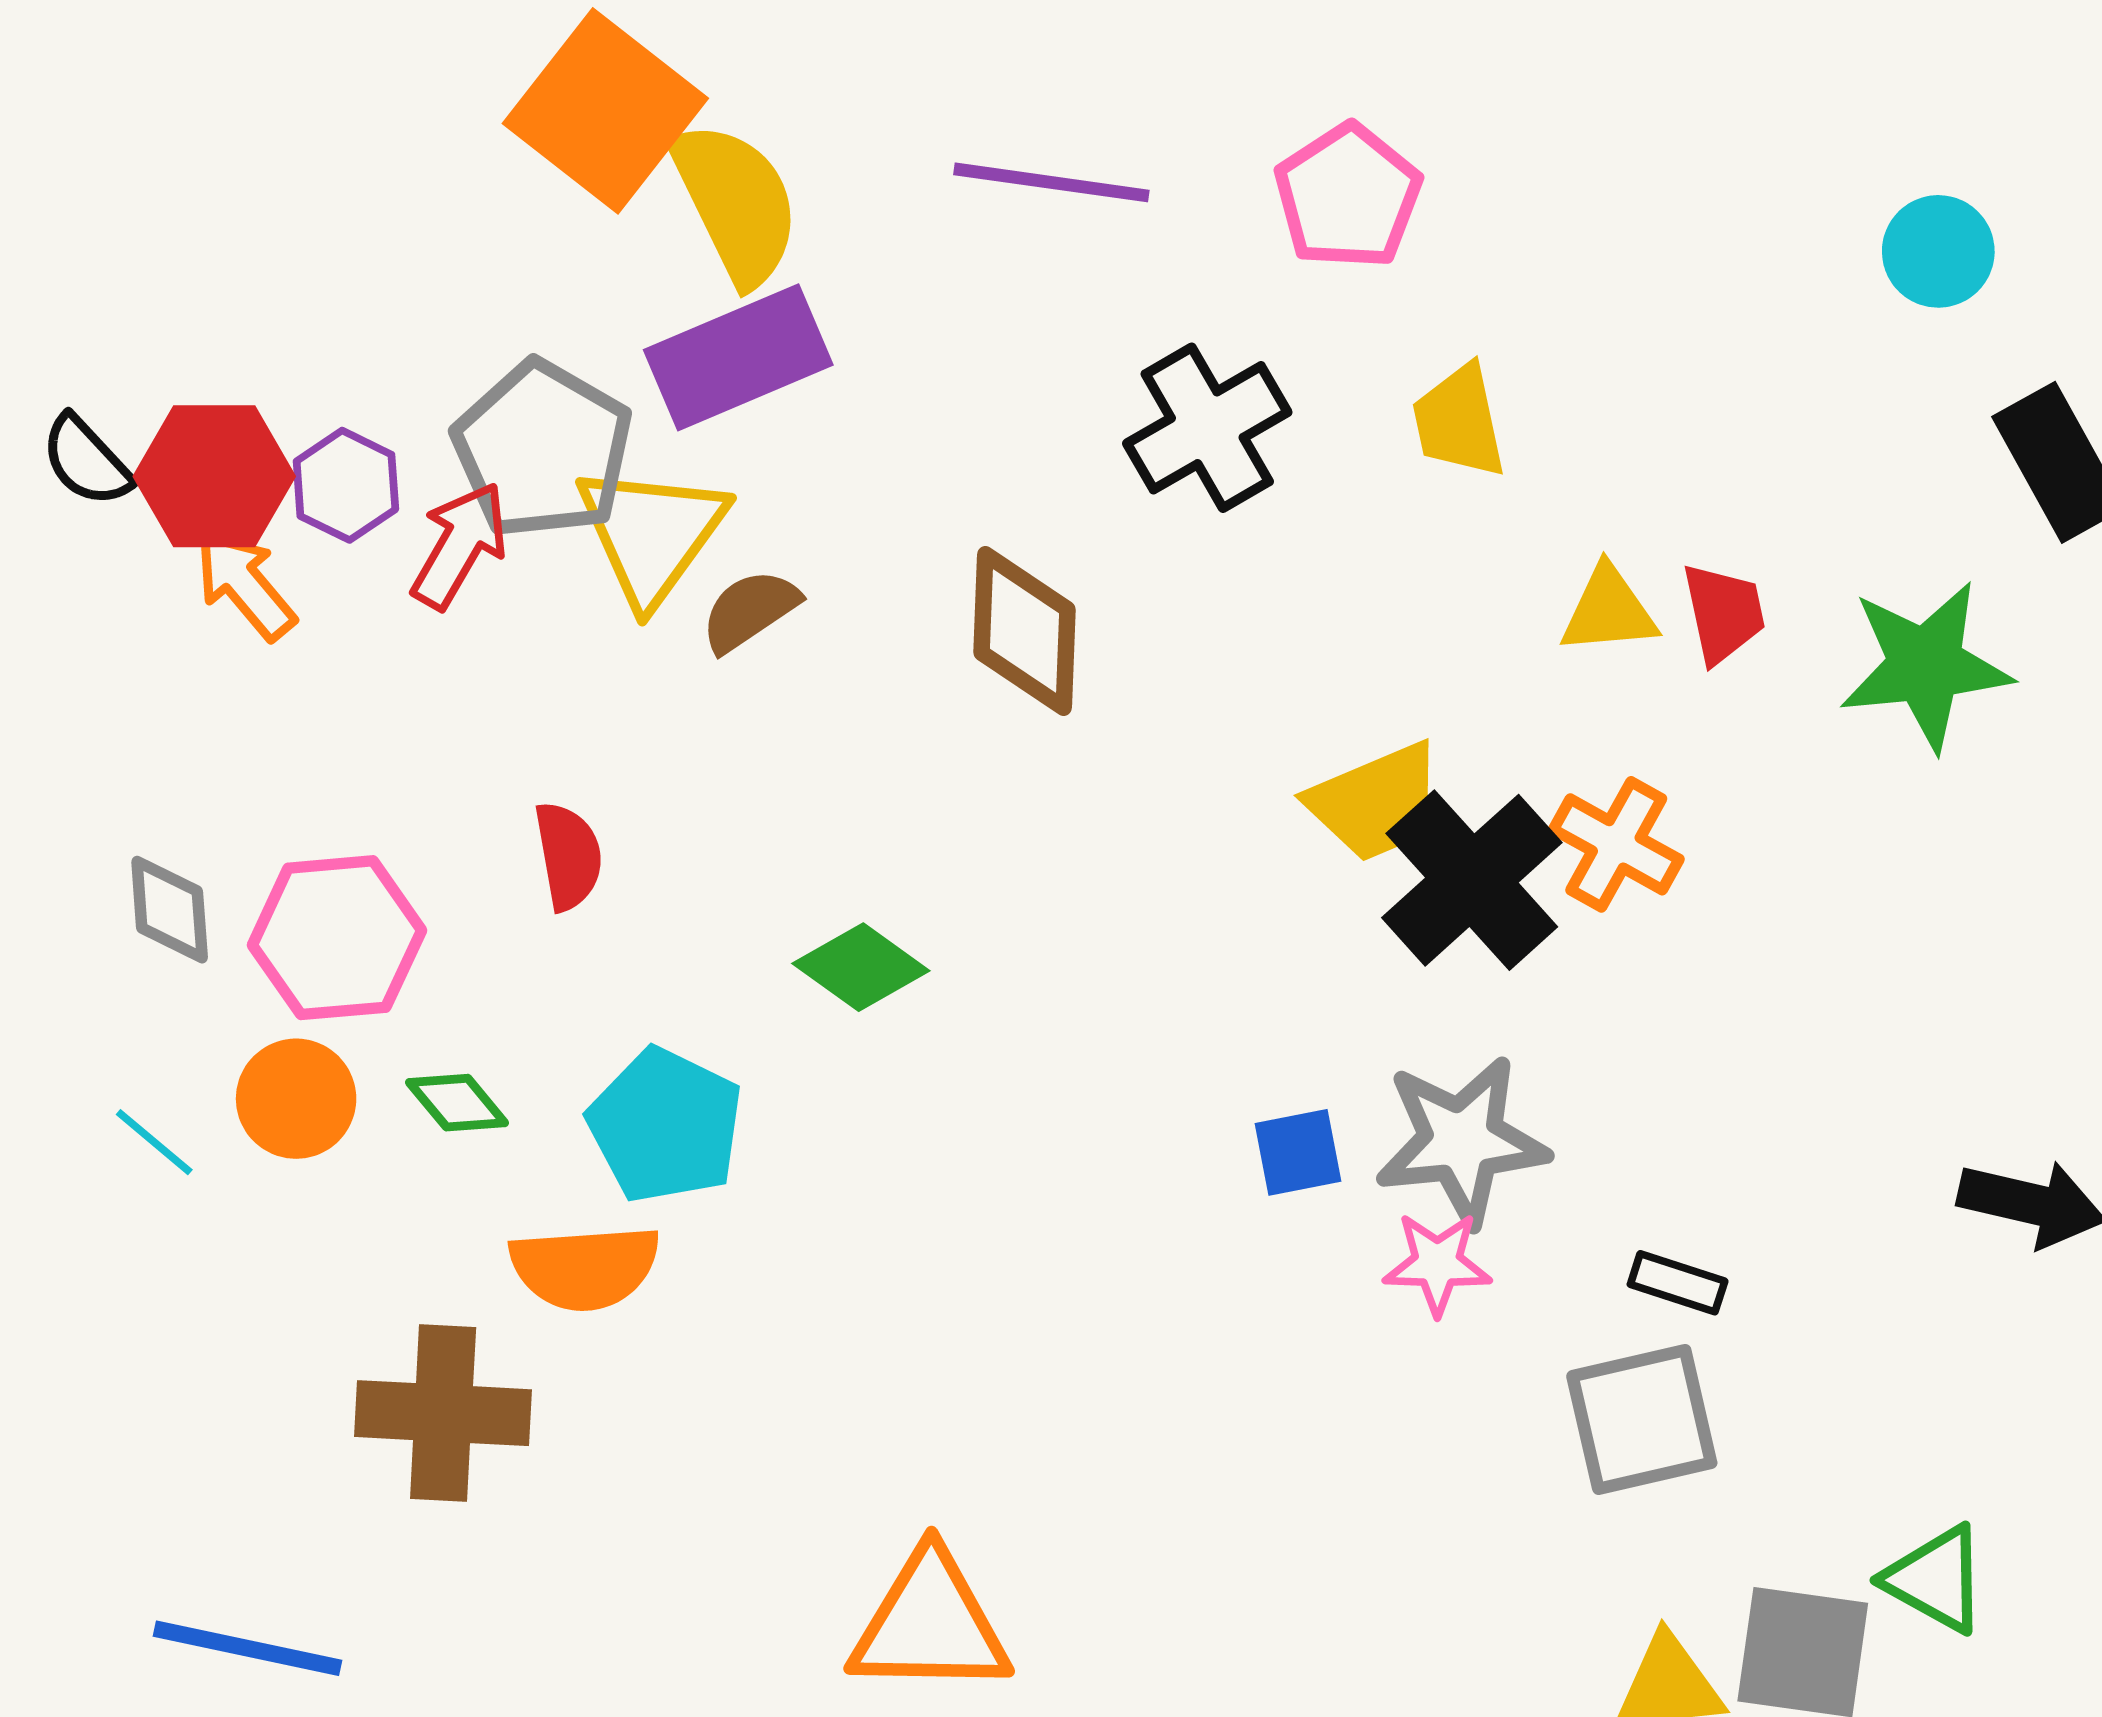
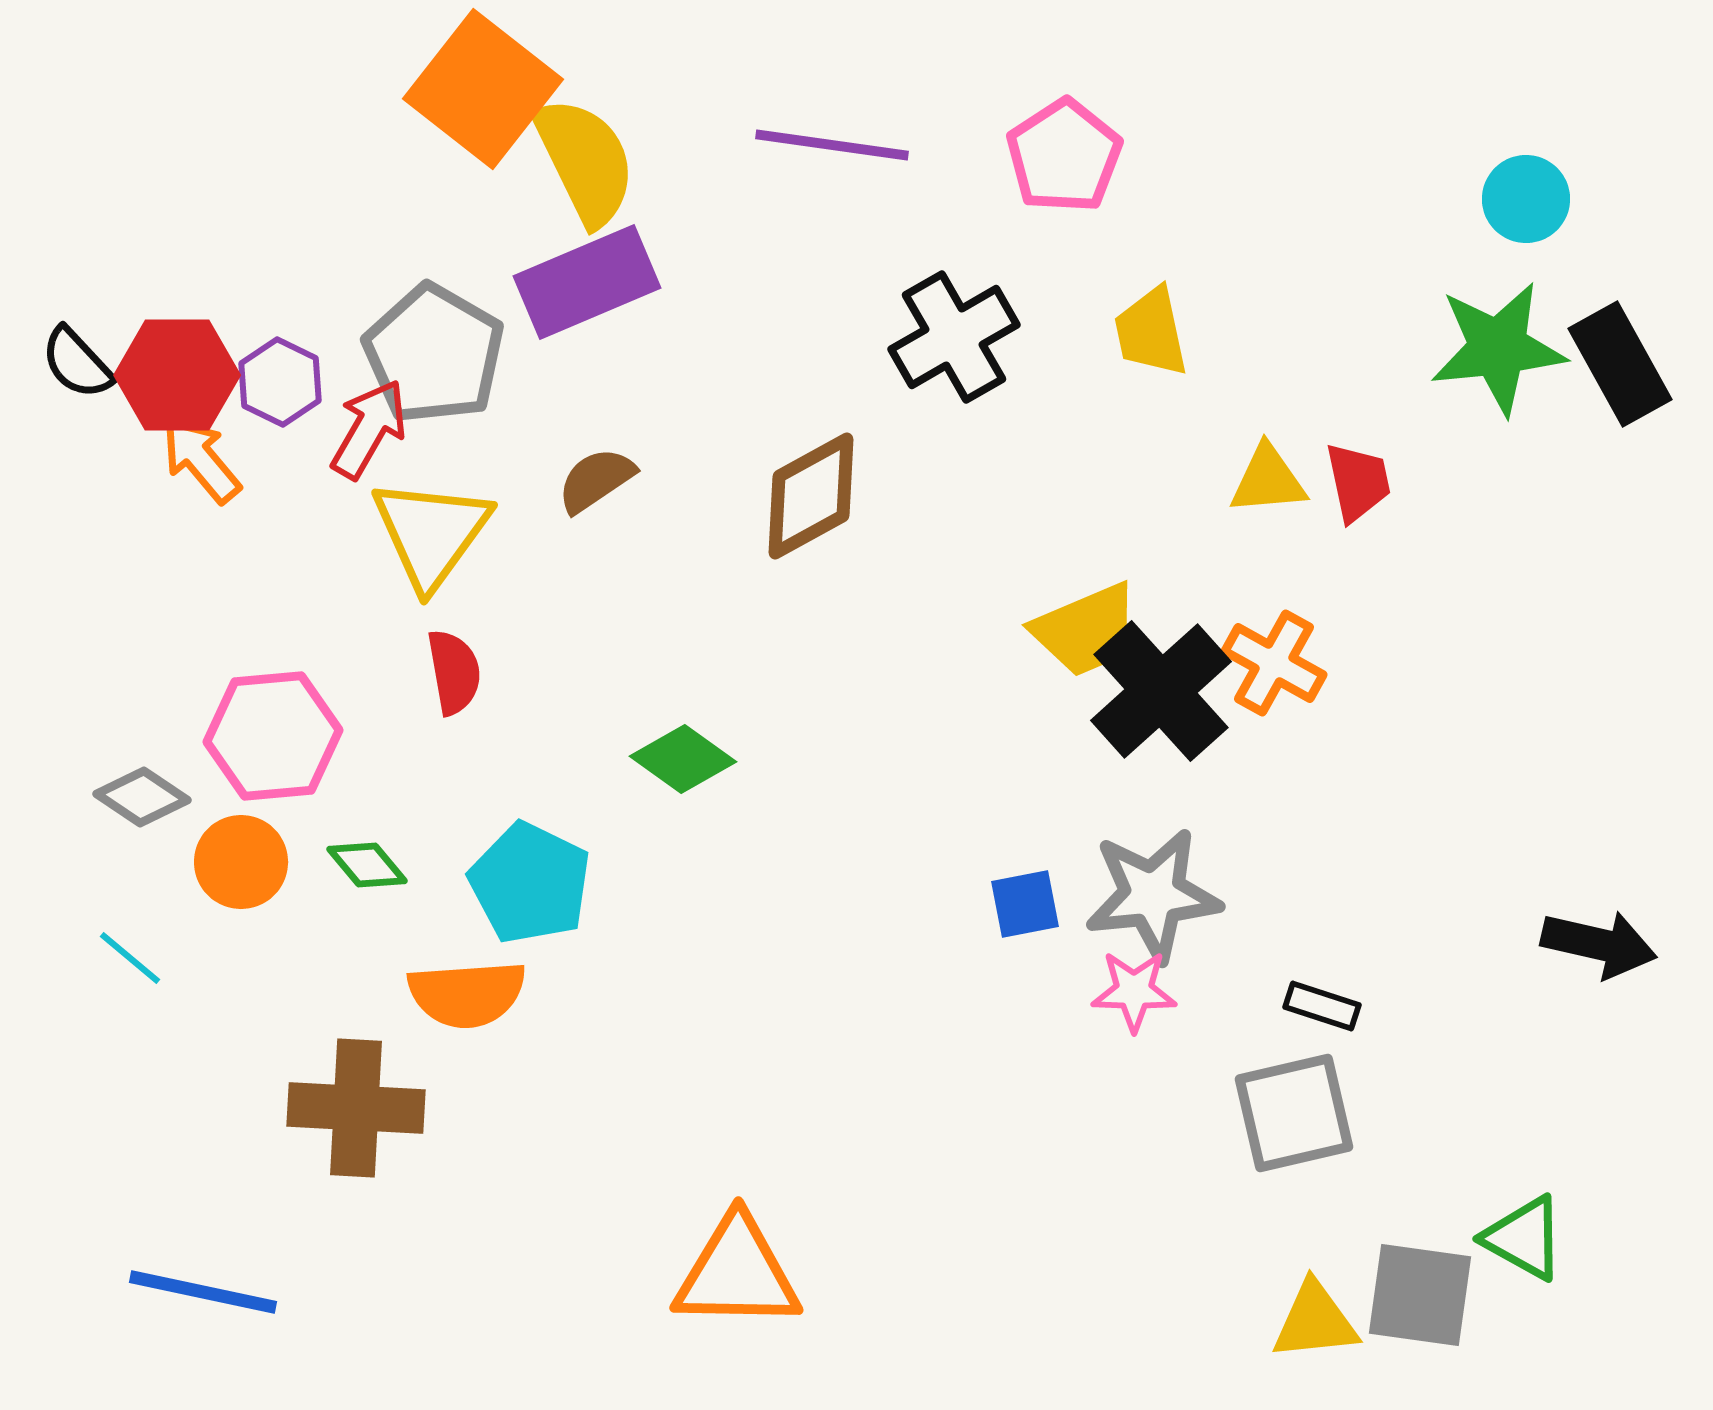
yellow triangle: (651, 534) -> (431, 533), moved
brown diamond: (1025, 631) -> (811, 496), turned 59
green star: (1926, 665) -> (1498, 348), moved
gray diamond: (170, 910) -> (142, 797), moved, turned -52
cyan line: (154, 1142) -> (130, 958), moved

